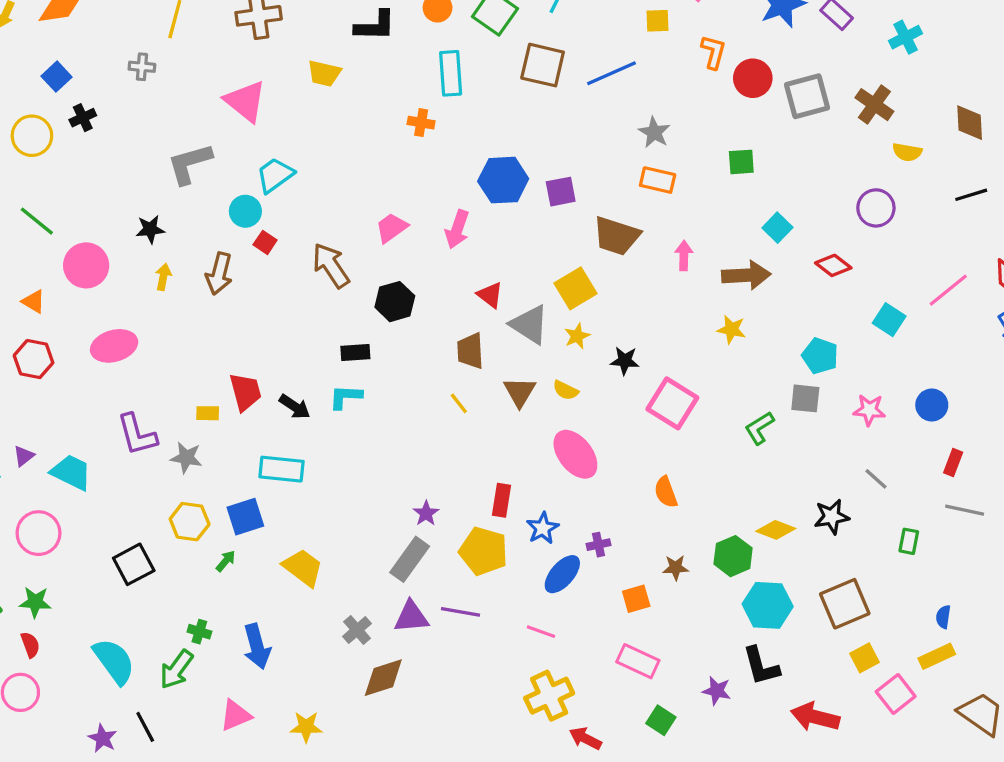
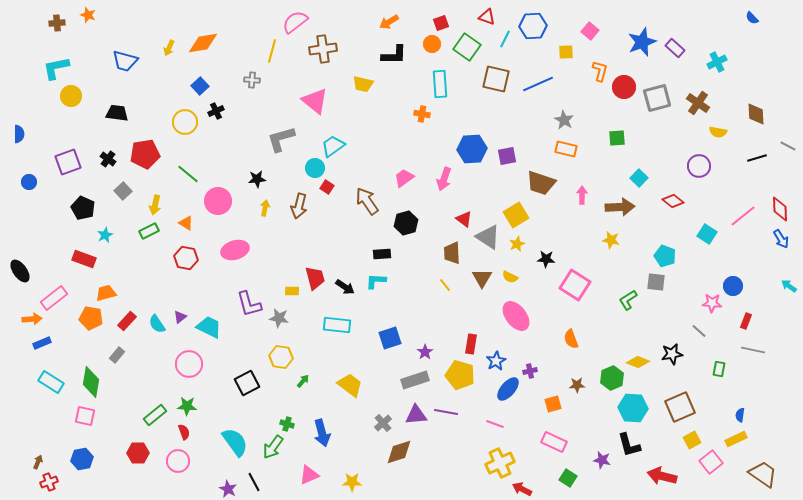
pink star: (869, 410) -> (712, 303), moved
blue square: (245, 517) -> (390, 338), moved
gray rectangle: (410, 559) -> (415, 380), turned 36

